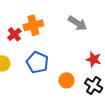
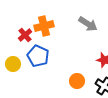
blue pentagon: (37, 62) -> (38, 56), moved

